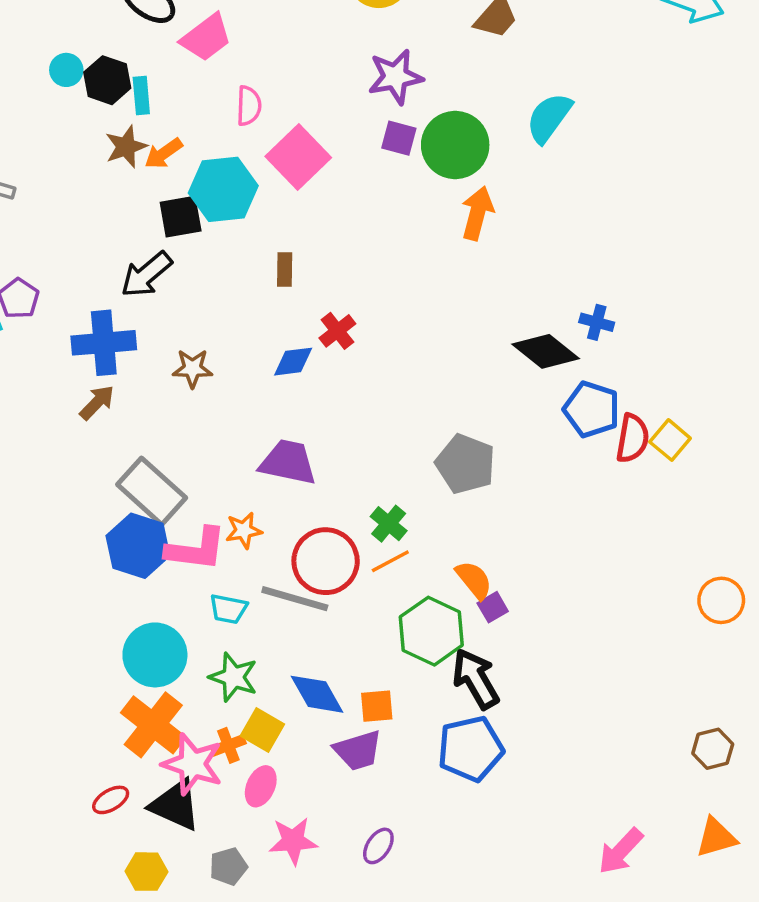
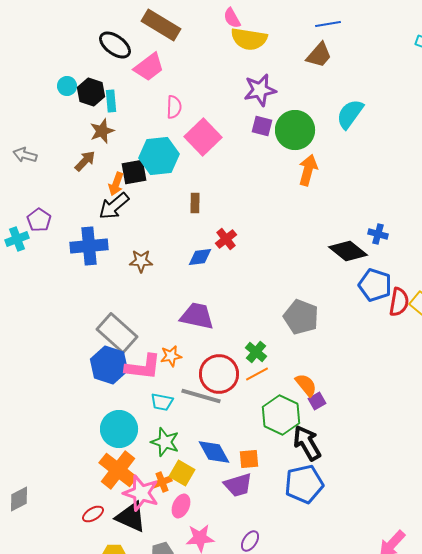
orange arrow: (164, 154) -> (116, 184), moved, turned -35
brown arrow: (97, 403) -> (85, 161), moved

